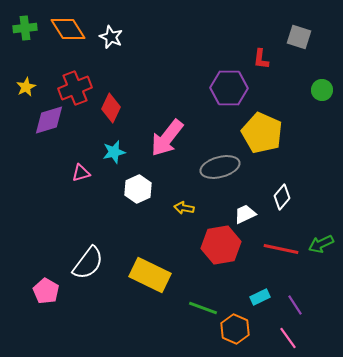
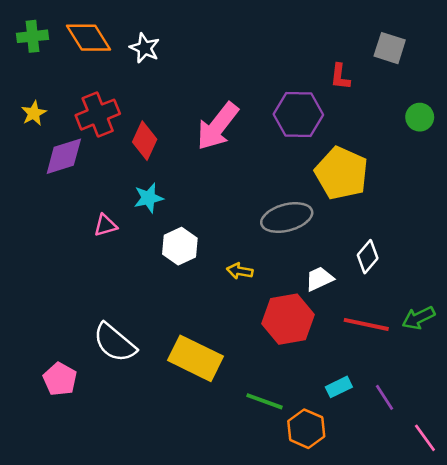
pink arrow: (167, 138) -> (218, 126), moved
white semicircle: (88, 263) -> (115, 343), turned 93
pink line: (288, 338) -> (425, 438), moved

